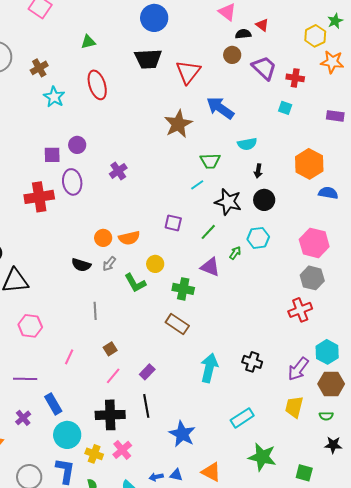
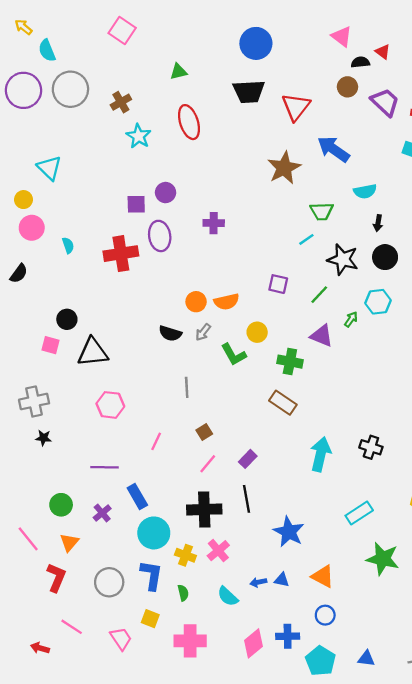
purple cross: (118, 171) -> (214, 223), turned 36

